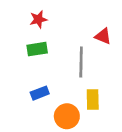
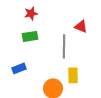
blue rectangle: (40, 93) -> (19, 68), moved

